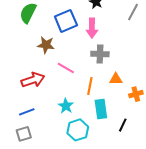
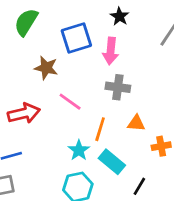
cyan star: (66, 106) -> (79, 150), moved
cyan rectangle: (101, 109) -> (112, 162), turned -48

